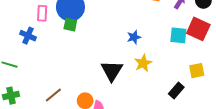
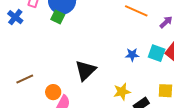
blue star: (134, 37) -> (132, 55), moved
yellow star: (143, 63) -> (122, 92), moved

